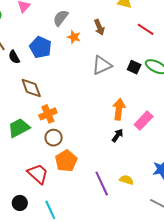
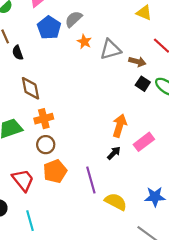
brown arrow: (99, 27) -> (137, 62), moved, turned -63
blue pentagon: (41, 47) -> (49, 28), moved
gray triangle: (102, 65) -> (110, 49), moved
yellow semicircle: (126, 180) -> (116, 202), size x1.5
purple line: (102, 184) -> (91, 180), moved

